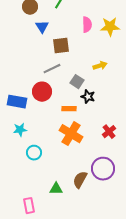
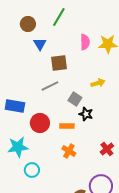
red circle: (42, 92) -> (40, 123), moved
blue rectangle: (17, 102) -> (15, 106), moved
cyan star: (20, 130) -> (18, 147), size x1.5
orange cross: (71, 134) -> (69, 151), size x0.6

